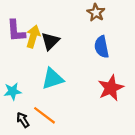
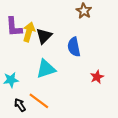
blue semicircle: (102, 47) -> (74, 47), moved
red star: (111, 88) -> (97, 77), size x0.6

